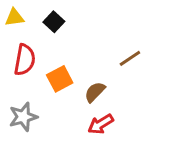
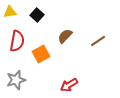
brown line: (130, 58) -> (98, 41), moved
brown semicircle: (95, 92) -> (65, 36), moved

